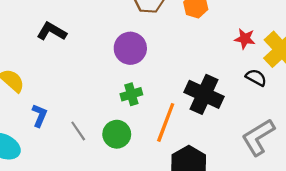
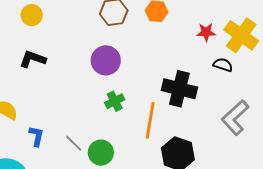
green circle: (117, 134) -> (101, 153), moved

